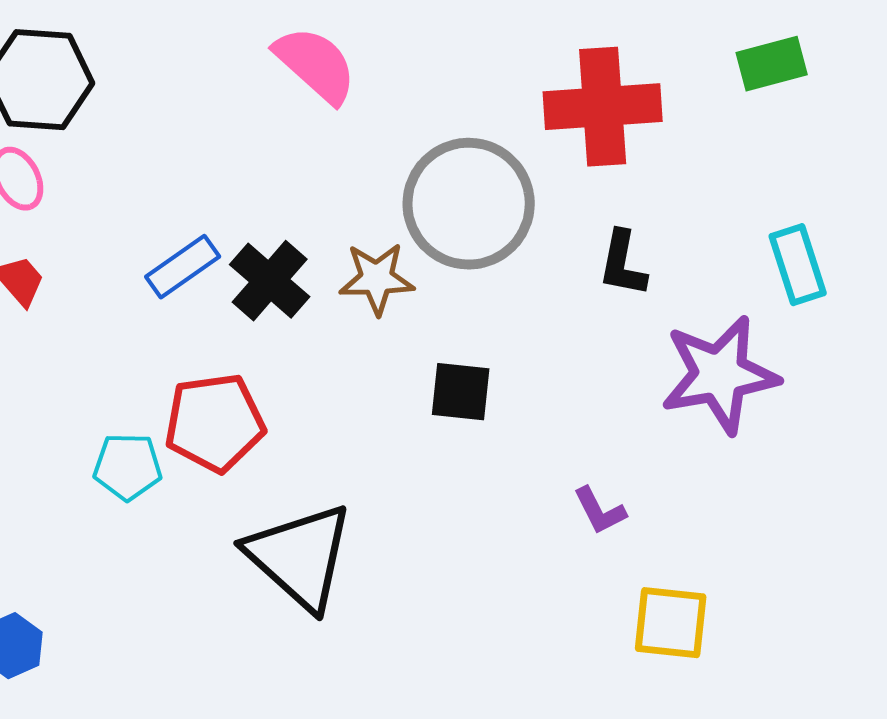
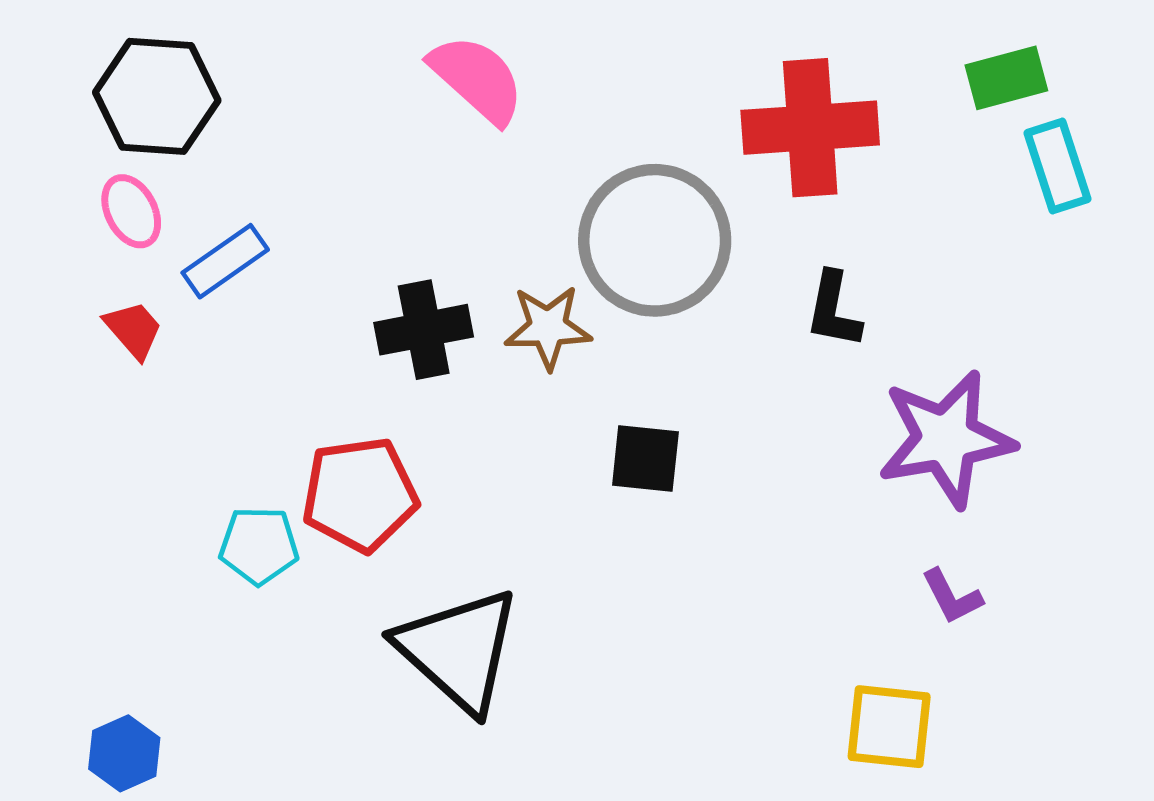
cyan rectangle: (798, 265) -> (1057, 166), moved
blue rectangle: (183, 267) -> (225, 261), moved
black cross: (270, 281) -> (424, 330), turned 38
purple L-shape: (600, 511) -> (952, 597), moved

